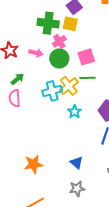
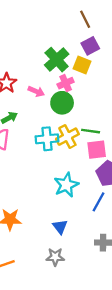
green cross: (48, 23) -> (57, 60), turned 30
pink square: (86, 57) -> (97, 150), moved
cyan star: (74, 112) -> (66, 185), moved, size x1.5

